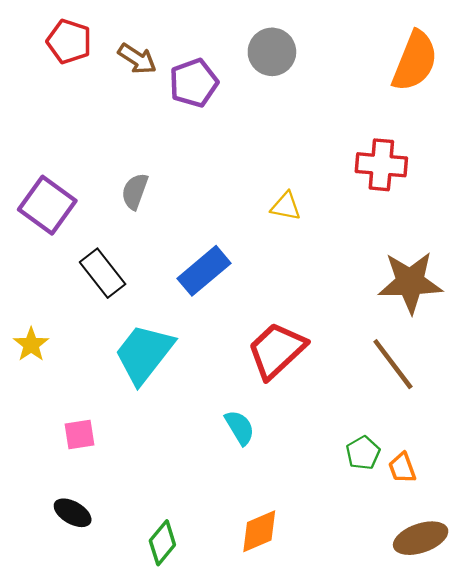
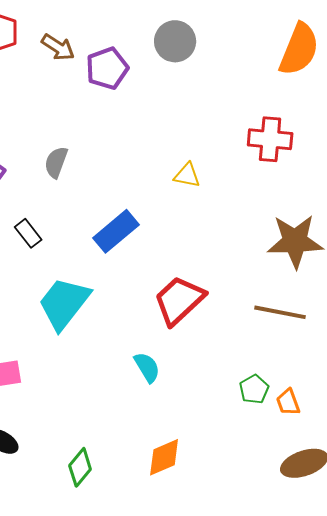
black rectangle: (103, 273) -> (28, 233), size x0.7
brown line: (393, 364) -> (280, 312), turned -42

